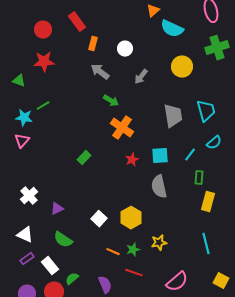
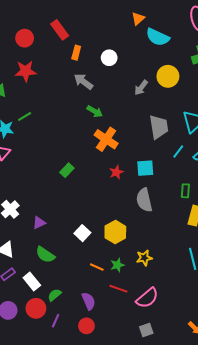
gray arrow: (141, 77) -> (141, 88), moved
cyan line: (190, 155) -> (178, 152), moved
pink semicircle: (177, 282) -> (147, 298), moved

